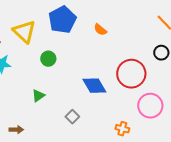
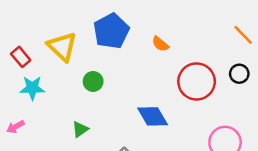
red circle: (131, 74) -> (197, 81), moved

